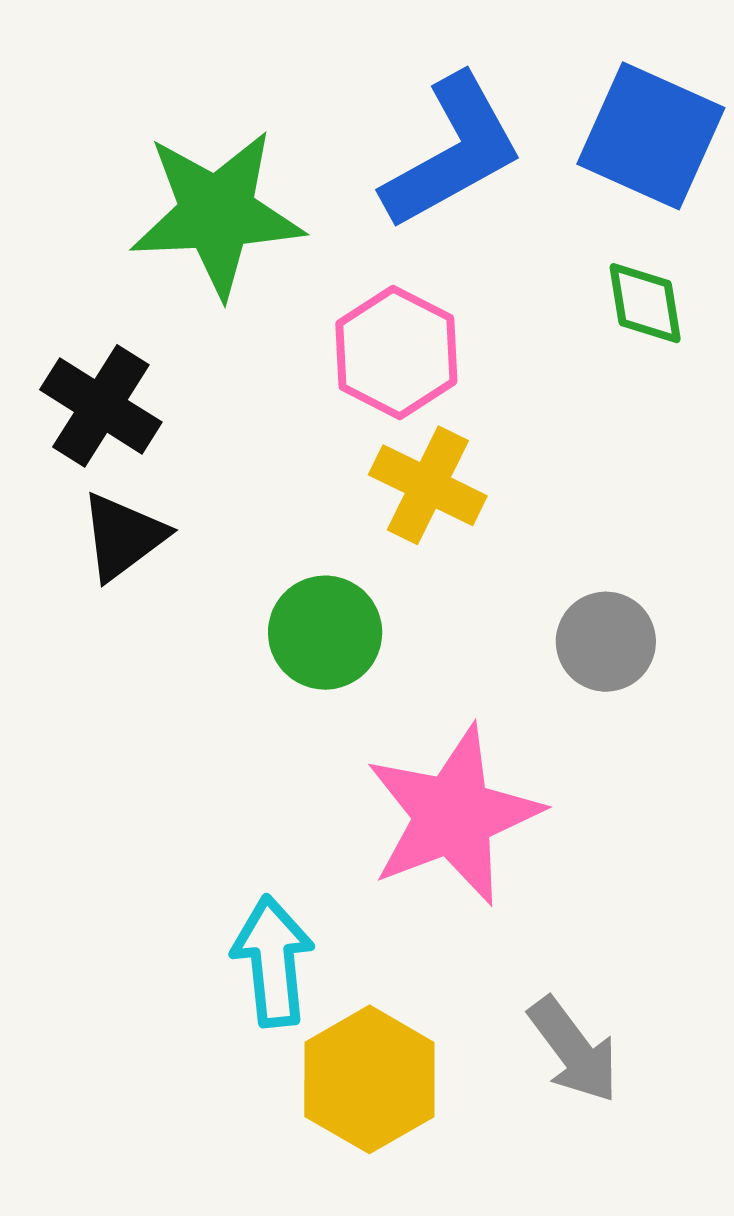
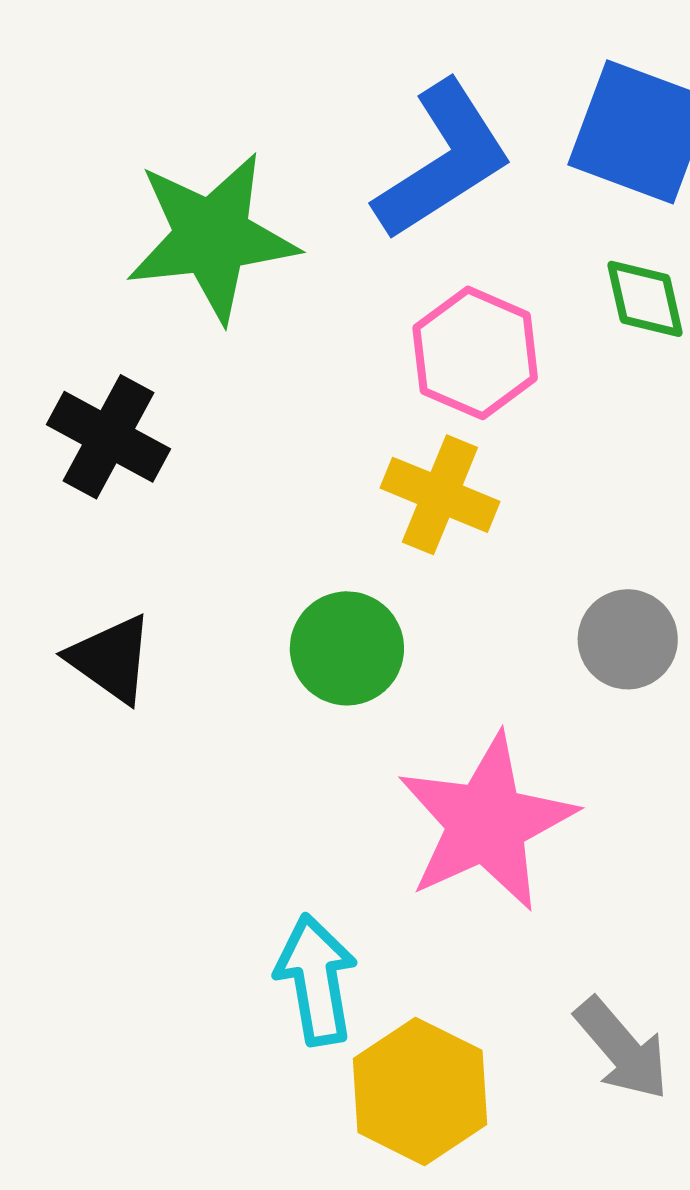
pink hexagon: (396, 352) -> (475, 353), moved
black triangle: (123, 536) -> (111, 659), moved, turned -44

